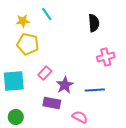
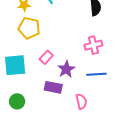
pink cross: (106, 57) -> (93, 45), moved
pink semicircle: (80, 117) -> (81, 101), turned 49

